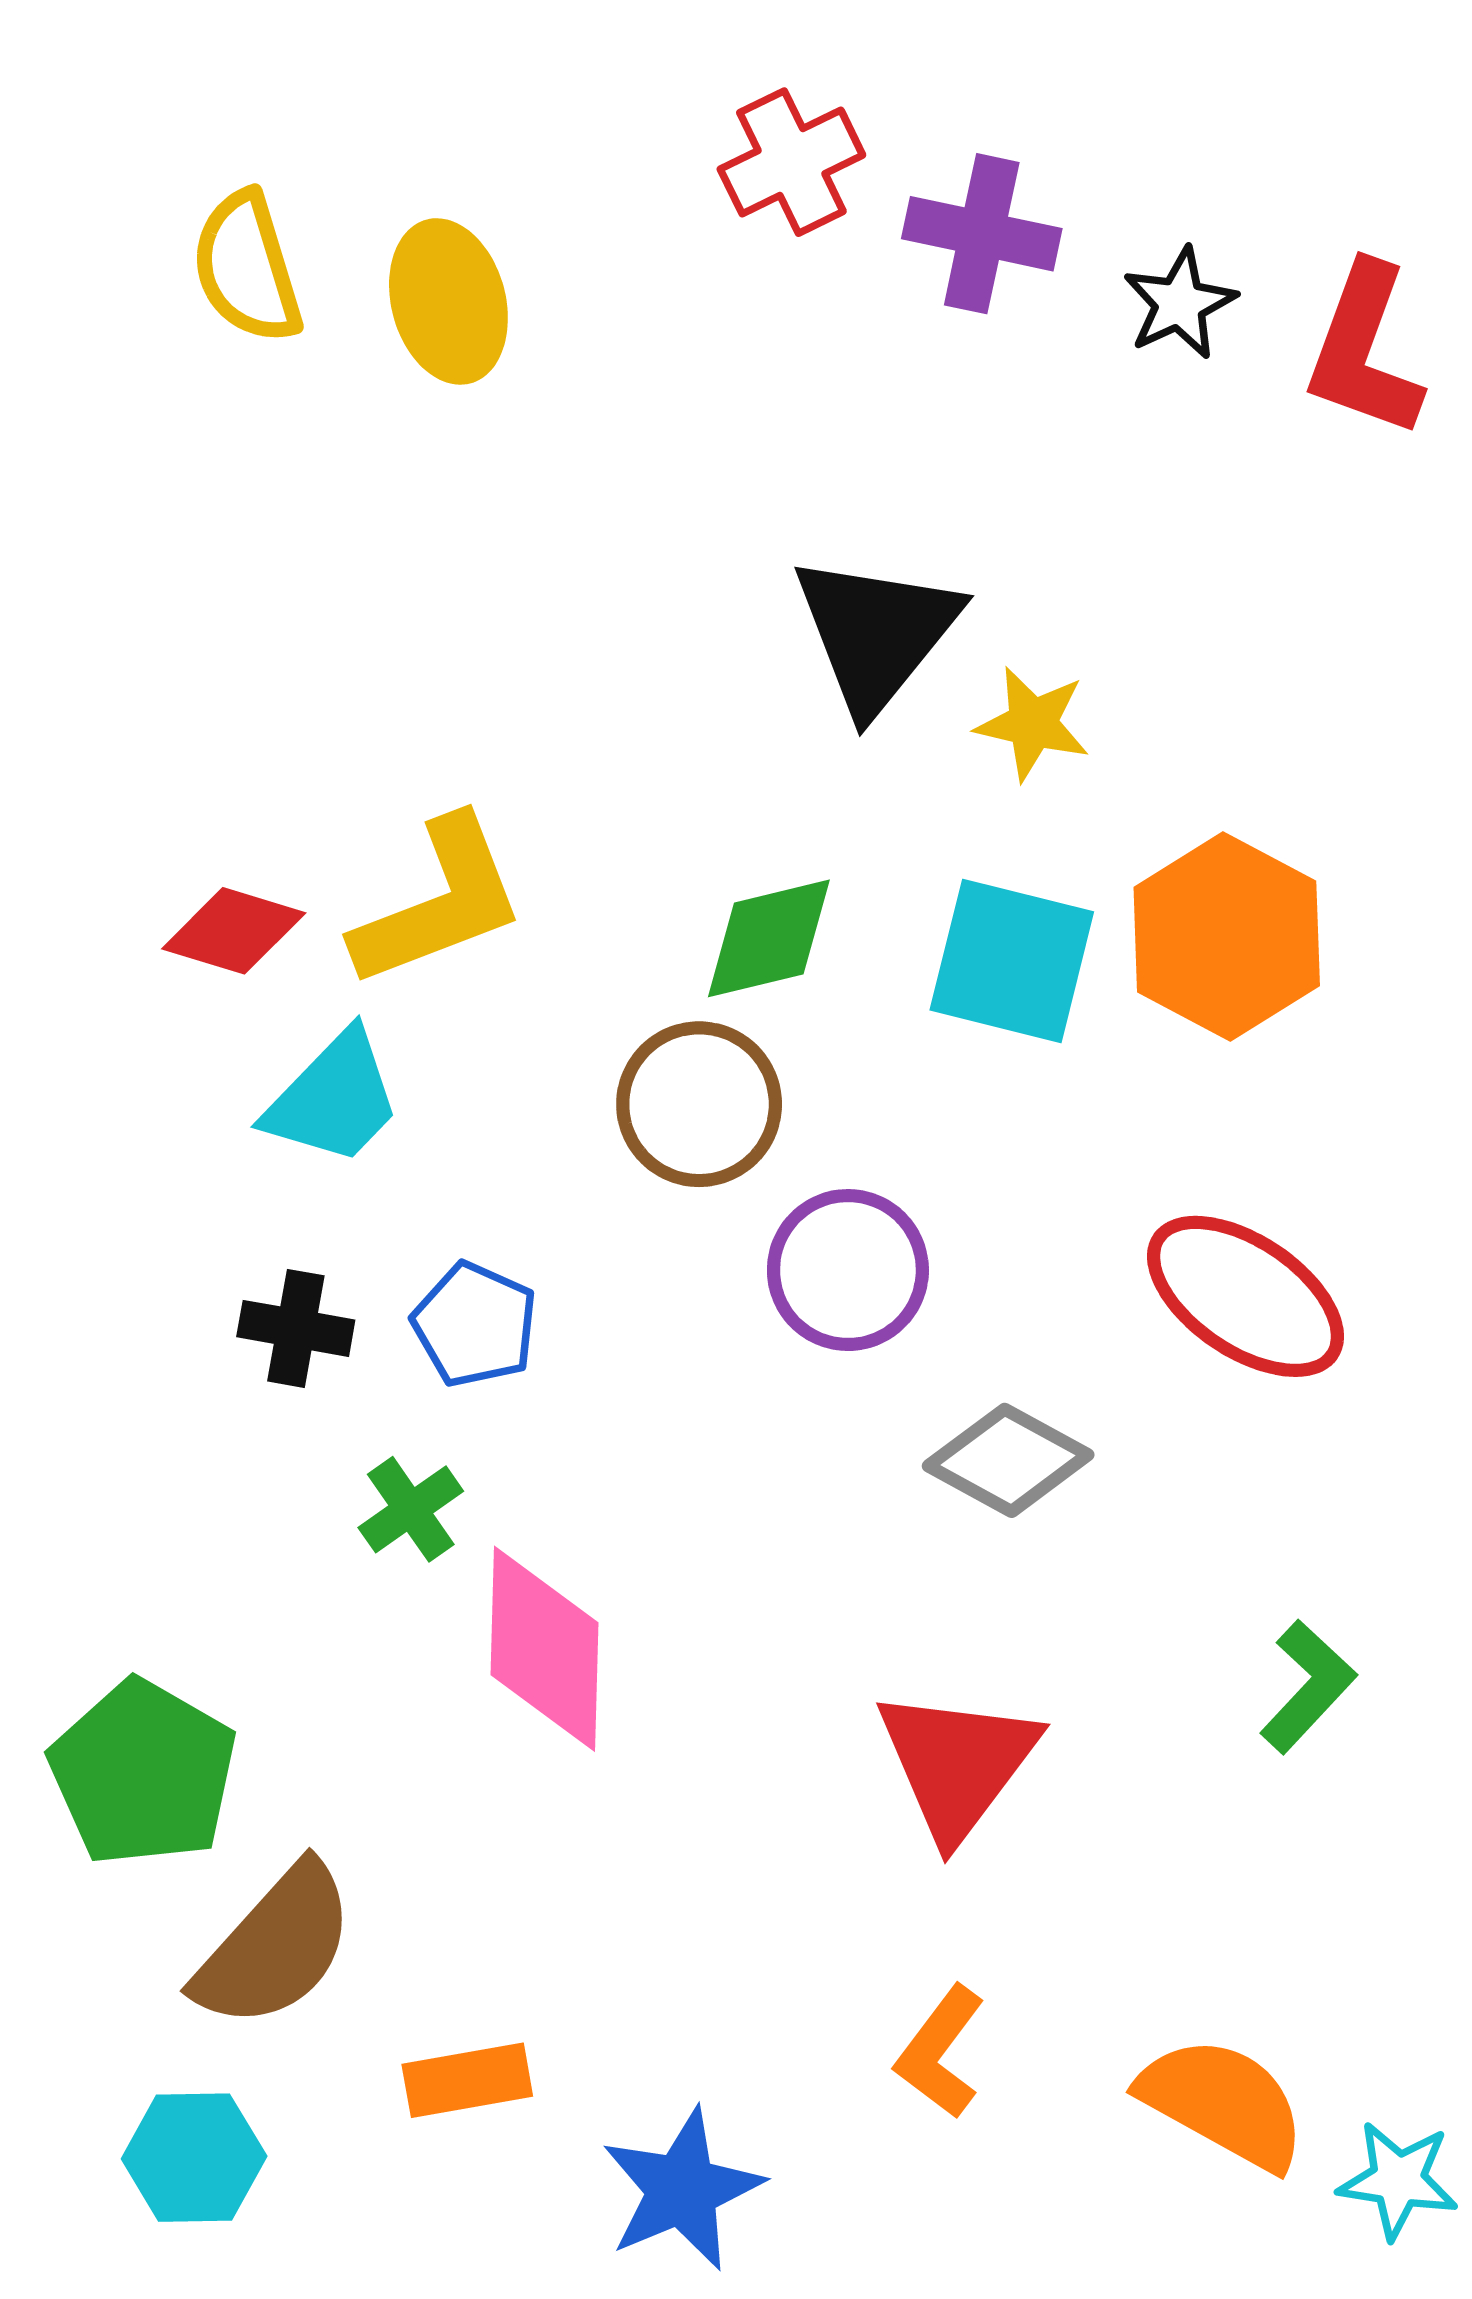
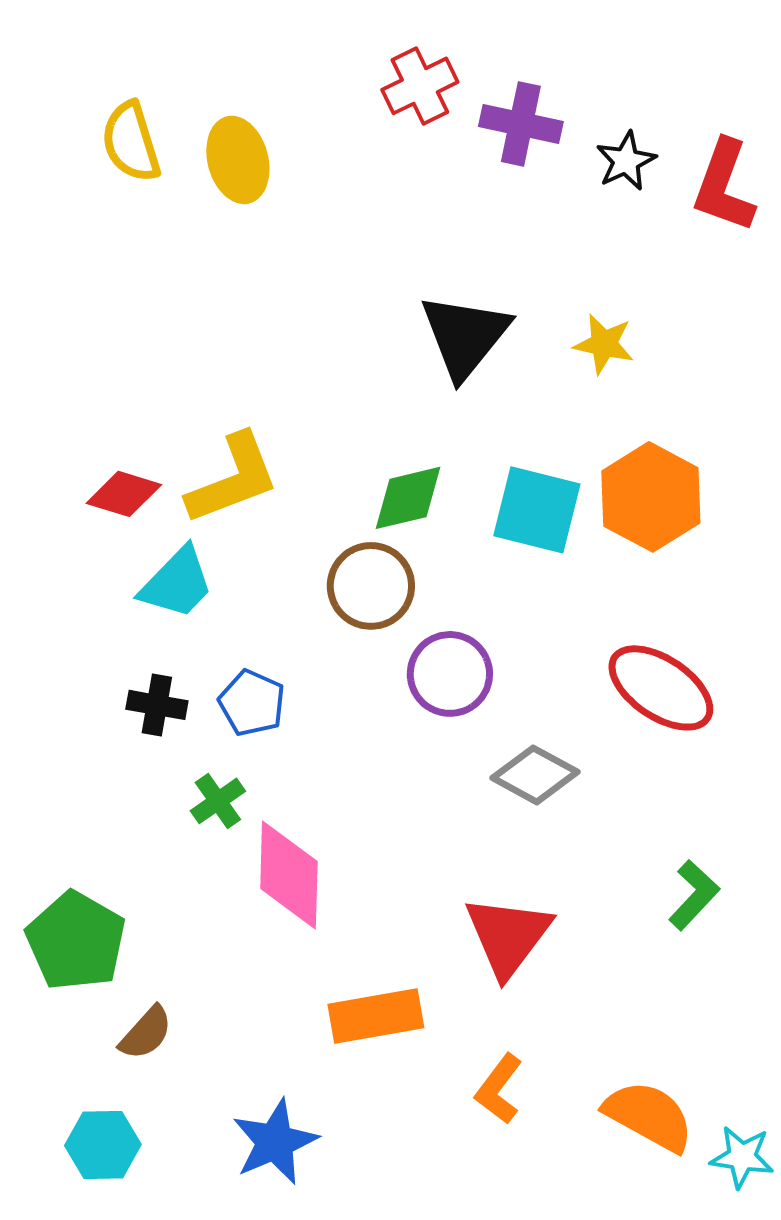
yellow star: (1033, 724) -> (604, 344), moved
brown semicircle: (275, 1946) -> (146, 1033), size x0.6
orange rectangle: (467, 2080) -> (376, 1016), moved, size x1.4
blue star: (682, 2190) -> (275, 1142), moved

